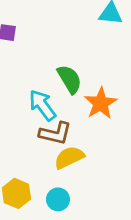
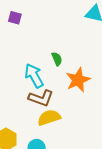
green semicircle: (70, 79) -> (57, 59), size x0.6

